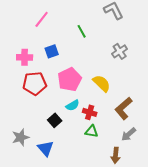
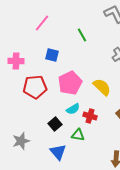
blue square: (52, 51) -> (52, 55), turned 32
pink cross: (25, 57) -> (16, 61), moved
green triangle: (92, 131) -> (78, 135), moved
blue triangle: (46, 148) -> (58, 152), moved

